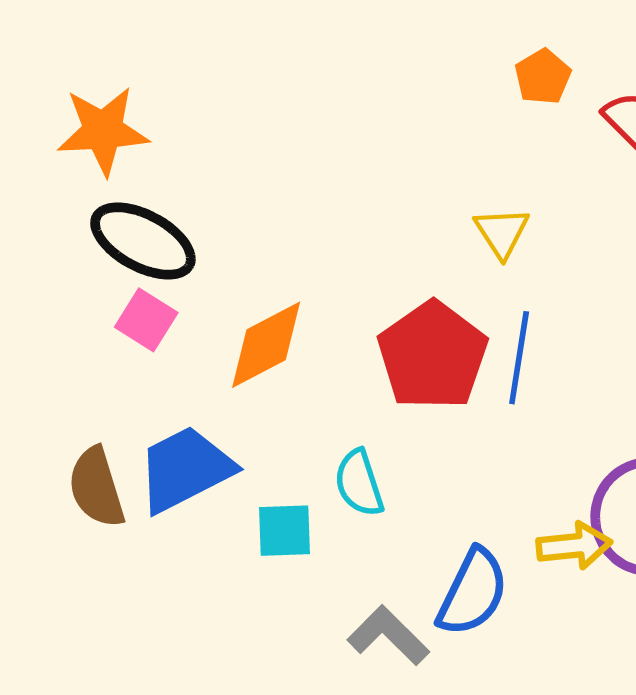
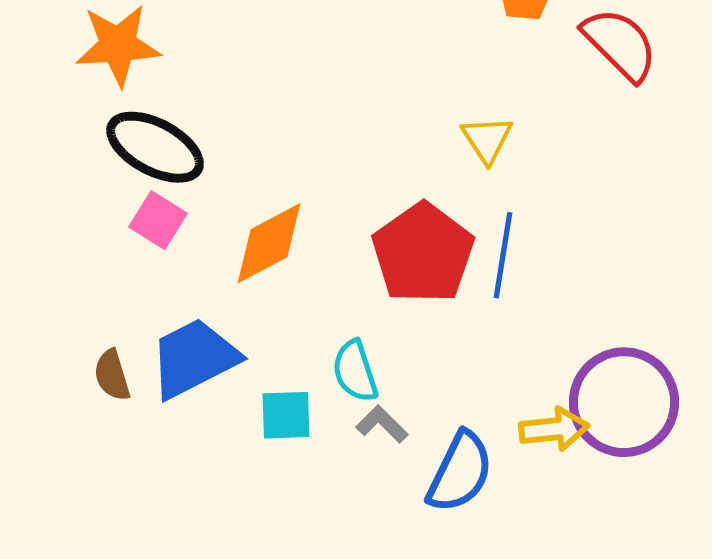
brown semicircle: (96, 487) -> (112, 375), size x0.7
gray L-shape: (388, 635) -> (382, 424), moved, size x0.7

